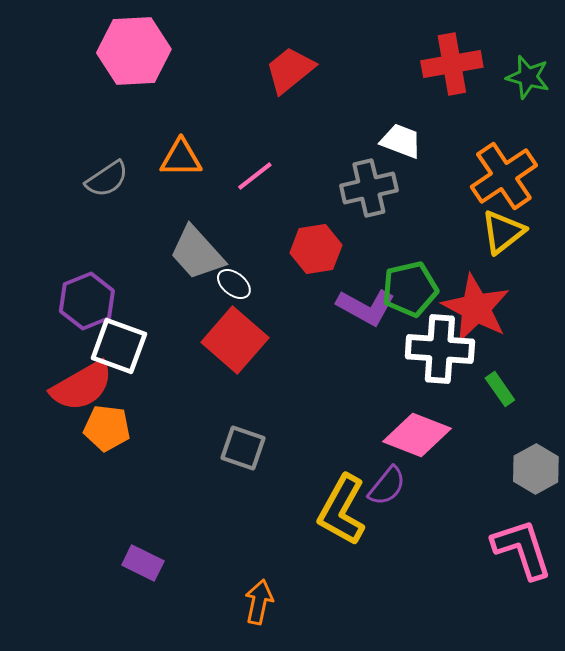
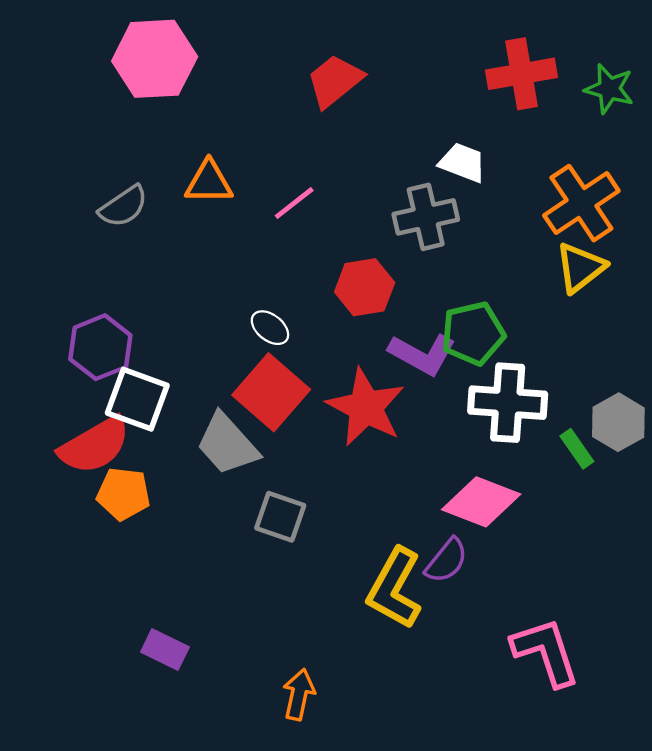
gray trapezoid: (197, 253) -> (227, 444), moved
red star: (476, 308) -> (366, 407), moved
gray hexagon: (536, 469) -> (618, 422), moved
pink L-shape: (522, 549) -> (546, 652), moved

